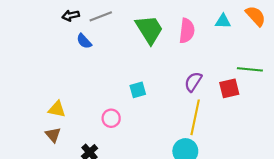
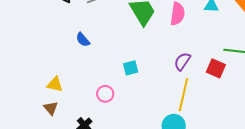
blue semicircle: (84, 41) -> (83, 40), moved
red square: (229, 88) -> (216, 68), turned 36

